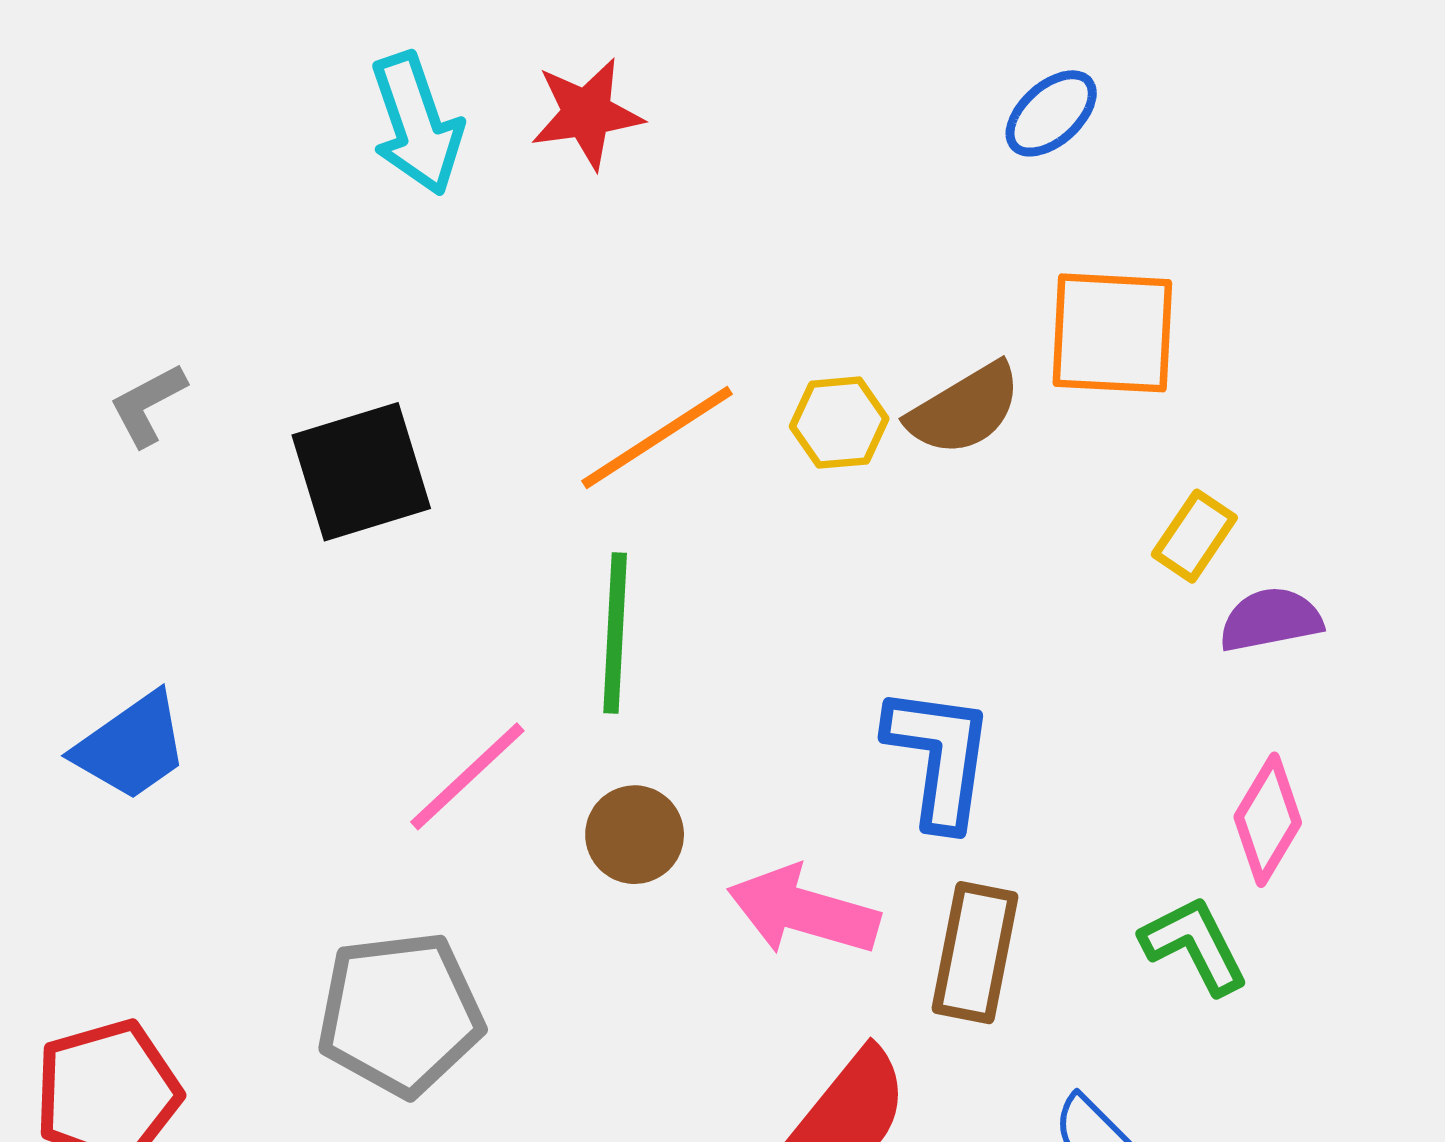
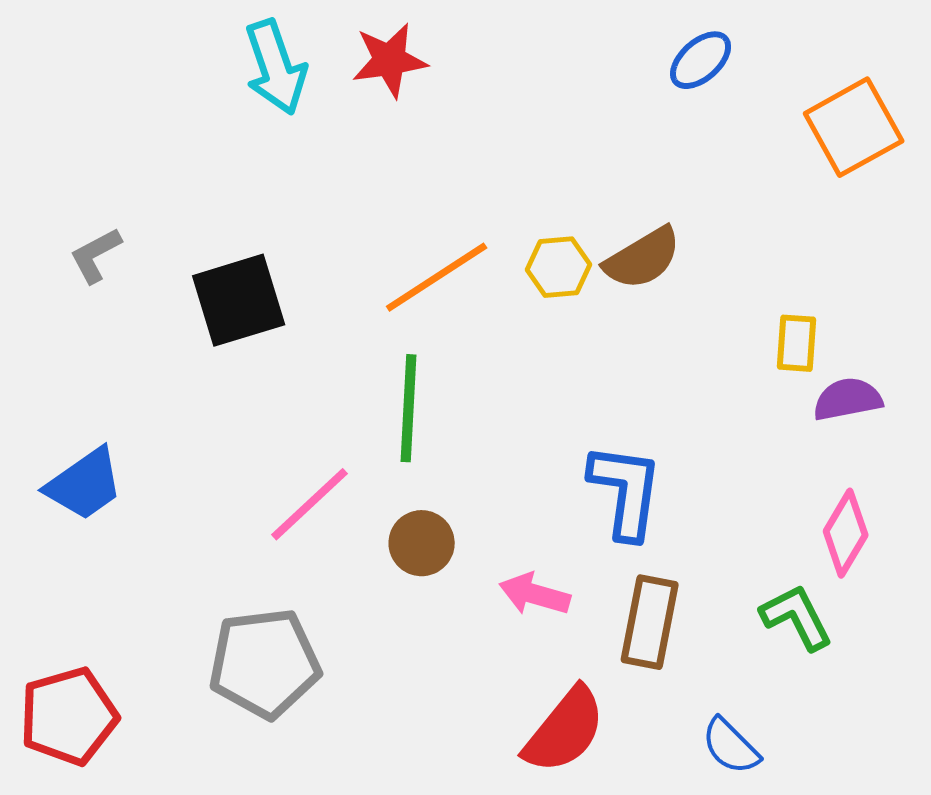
orange square: (1112, 333) -> (854, 127), moved, turned -32
yellow rectangle: (1194, 536) -> (797, 343), turned -30
pink arrow: (803, 911) -> (535, 594), size x0.7

